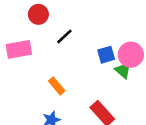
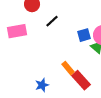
orange rectangle: (57, 86) -> (68, 68), moved

